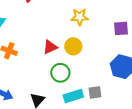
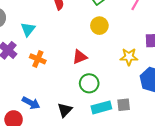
yellow star: (80, 17) -> (129, 57), moved
yellow circle: (73, 46) -> (99, 26), moved

